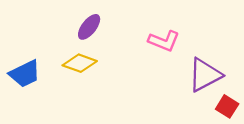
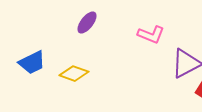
yellow diamond: (80, 63) -> (74, 74), moved

